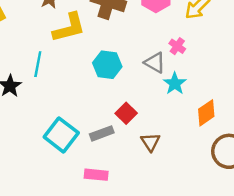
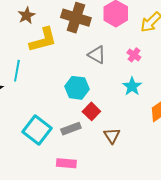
gray triangle: (155, 63) -> (97, 55), moved
cyan hexagon: (107, 65) -> (77, 88), moved

